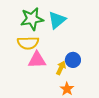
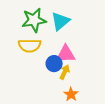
pink triangle: (37, 60) -> (66, 54), moved
blue circle: (73, 60) -> (54, 64), moved

